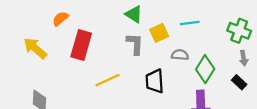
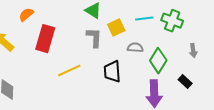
green cross: (239, 31) -> (172, 21), moved
black rectangle: (239, 82) -> (185, 82), moved

